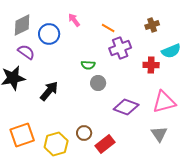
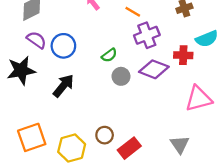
blue circle: (49, 34) -> (63, 46), moved
green semicircle: (88, 65) -> (109, 55), turned -40
purple diamond: (126, 107) -> (154, 69), moved
gray triangle: (159, 134) -> (180, 144), moved

